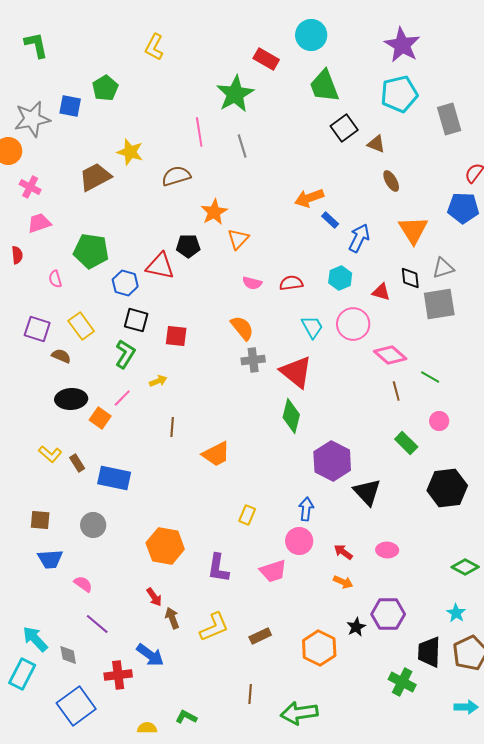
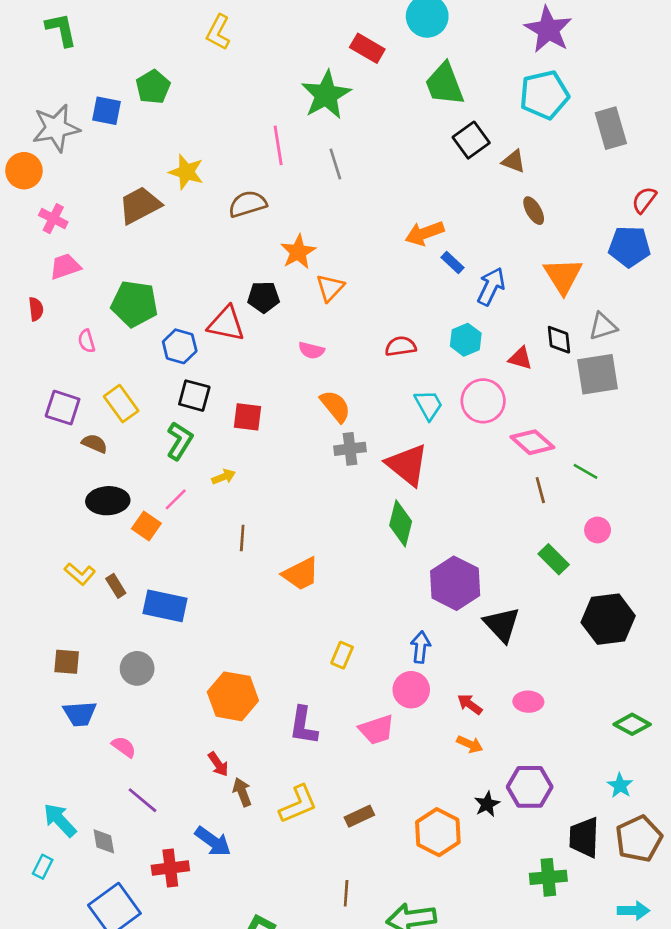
pink semicircle: (252, 283) -> (311, 350), moved
cyan rectangle: (22, 674) -> (43, 867), size x0.6
green cross: (402, 682) -> (548, 877), turned -32

